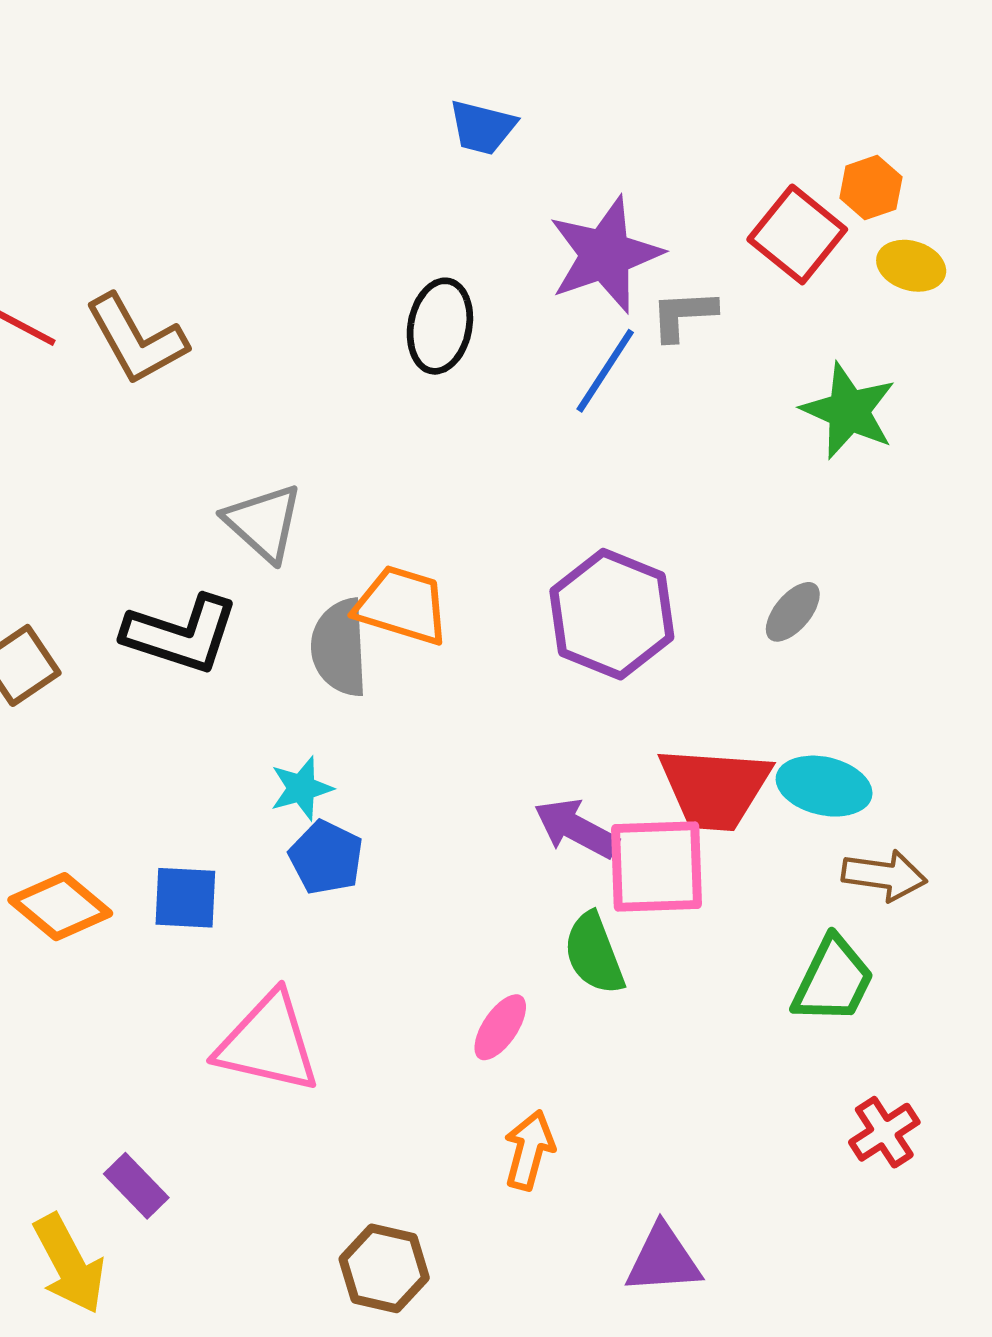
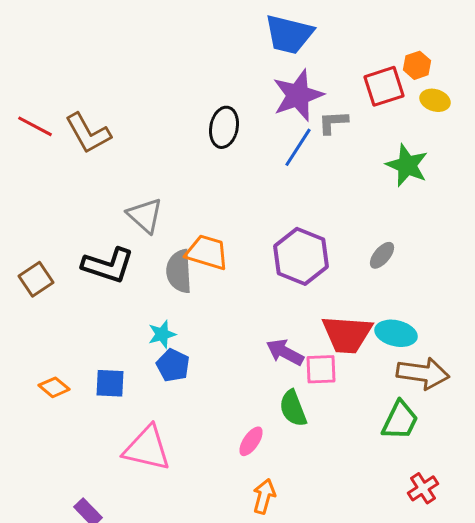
blue trapezoid: (482, 127) -> (289, 34), moved, size x1.6
red square: (797, 234) -> (384, 86), turned 33
pink square: (657, 866) -> (321, 369), size x0.7
brown arrow: (884, 875) -> (423, 373), size x1.4
orange diamond: (60, 907) -> (54, 387), size x0.7

